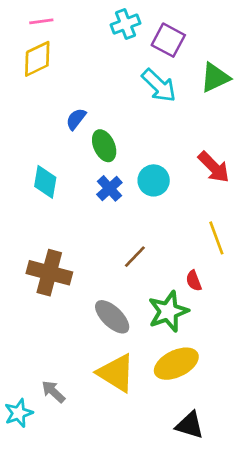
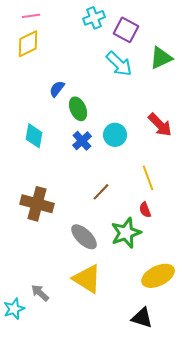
yellow line: (216, 238) -> (148, 178), moved
yellow ellipse: (176, 364) -> (158, 276), moved

